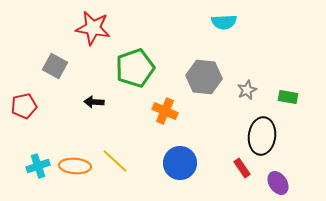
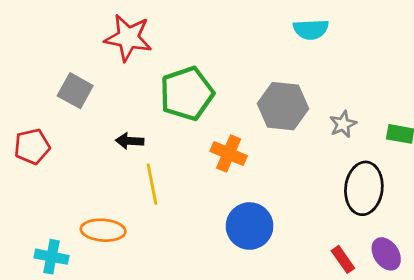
yellow line: (115, 161) -> (152, 184), moved, turned 36
cyan cross: (38, 166) -> (51, 257), moved, turned 30
red rectangle: (242, 168) -> (343, 259), moved

